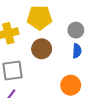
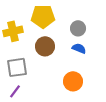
blue semicircle: (77, 51) -> (79, 48), turned -72

